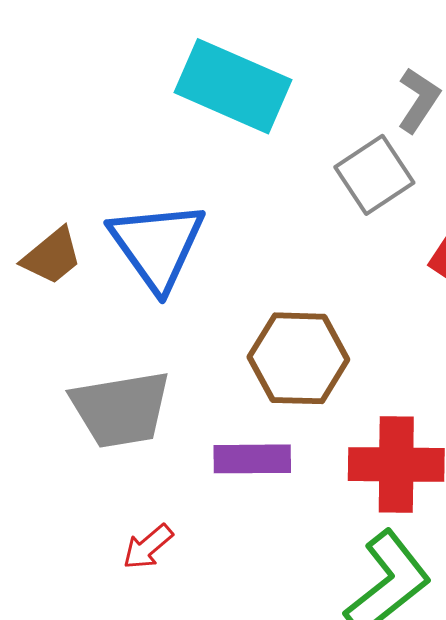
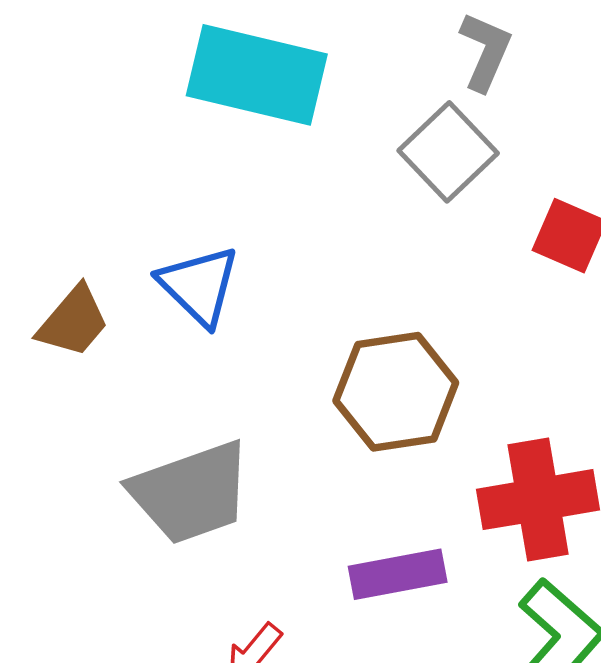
blue triangle: (157, 246) -> (199, 286), size x0.7
purple rectangle: (252, 459) -> (398, 574), moved

